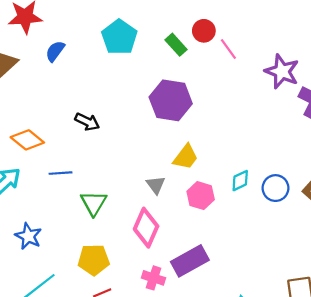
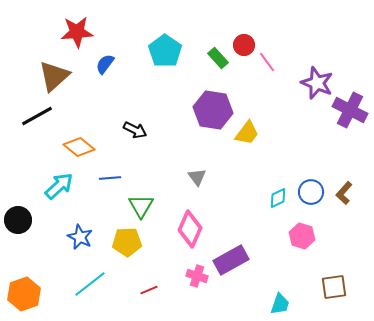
yellow trapezoid: (186, 157) -> (247, 133), moved
cyan diamond: (240, 181) -> (278, 198), moved
gray triangle: (156, 185) -> (197, 177), moved
pink hexagon: (201, 196) -> (302, 236), moved
yellow pentagon: (94, 260) -> (127, 242), moved

